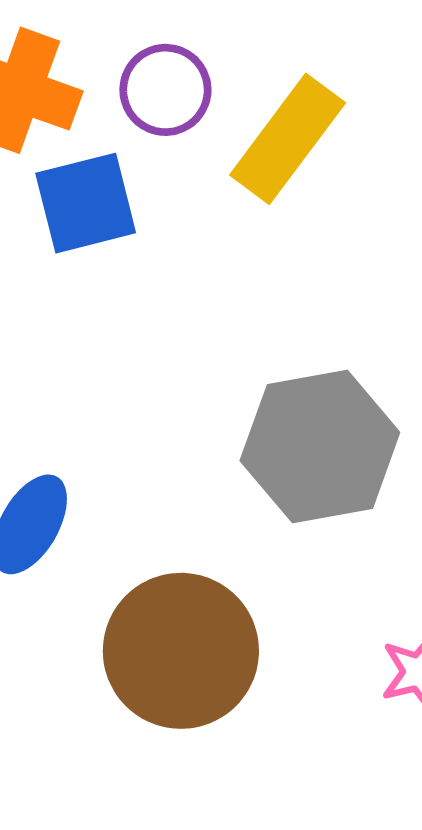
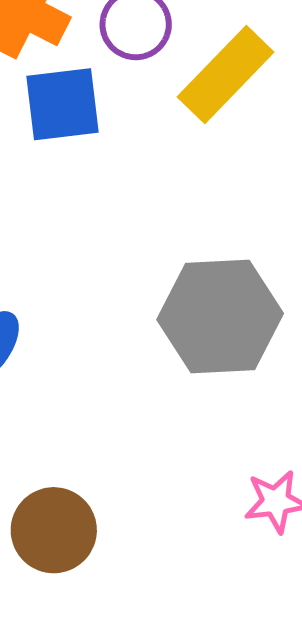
brown circle: (181, 651) -> (54, 530), moved, size x0.7

